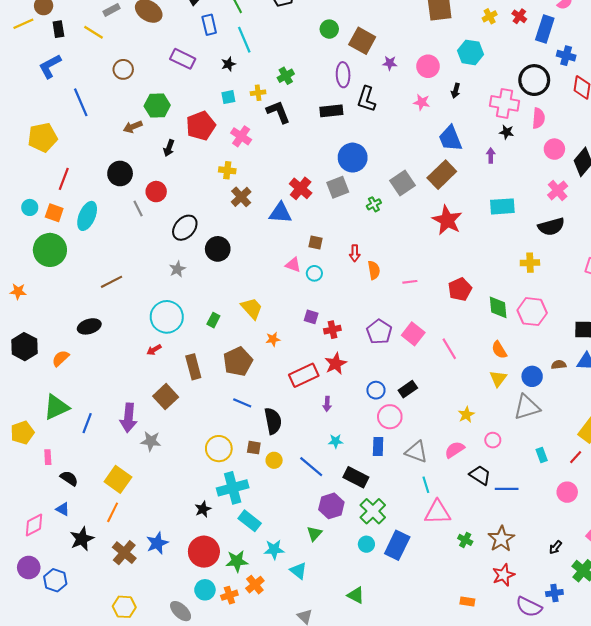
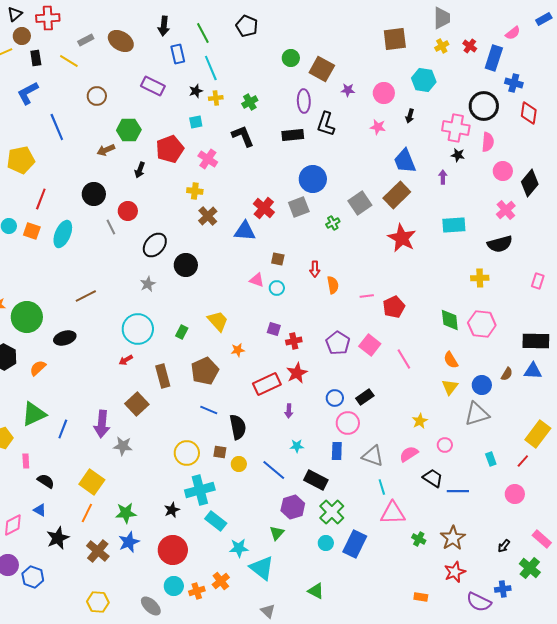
yellow cross: (258, 93) -> (216, 98), moved
green circle: (50, 250) -> (27, 317), moved
red pentagon: (460, 289) -> (394, 307), moved
brown semicircle: (559, 365) -> (507, 374), turned 128
green star: (237, 561) -> (126, 513), moved
cyan triangle: (298, 571) -> (262, 568), size x1.5

